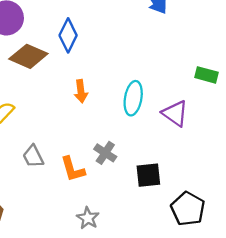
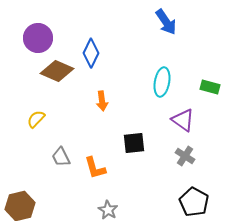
cyan ellipse: (133, 98) -> (162, 82), moved
gray cross: (105, 153) -> (185, 156), moved
black square: (148, 175) -> (134, 143), moved

